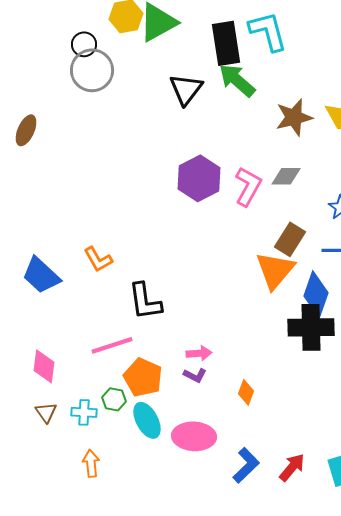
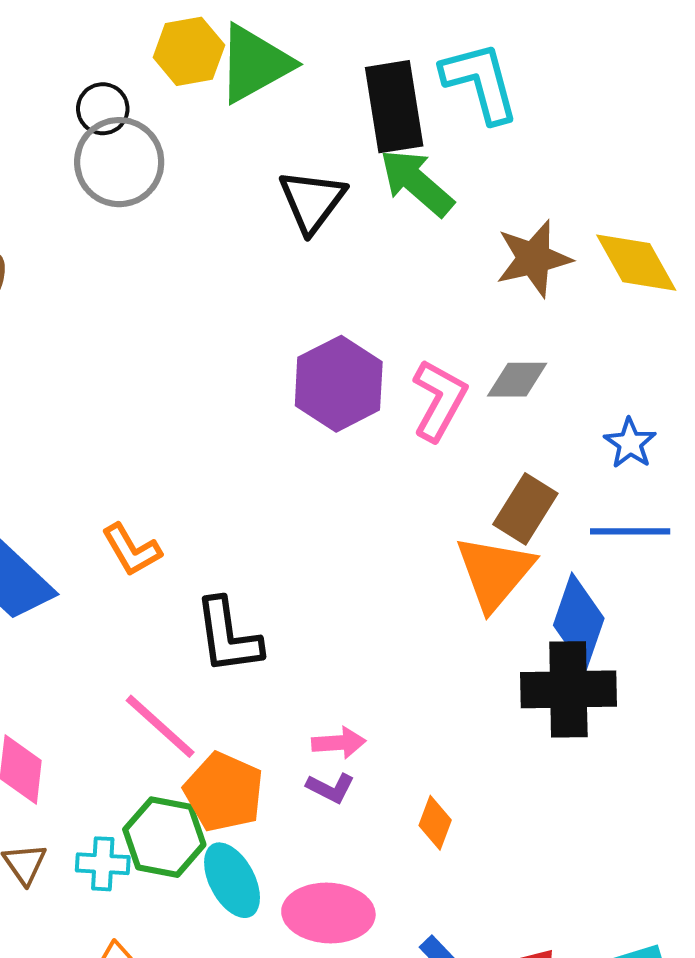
pink line: (112, 345) -> (160, 726), turned 60
green hexagon: (114, 399) -> (164, 837), size x1.6

